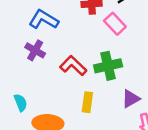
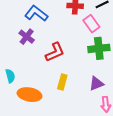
red L-shape: (73, 66) -> (55, 52), turned 105
green cross: (108, 66) -> (99, 48), moved

